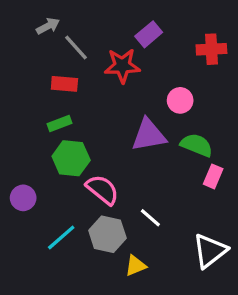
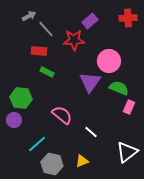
red cross: (211, 49) -> (128, 18), moved
pink circle: (180, 100) -> (109, 61), size x1.5
green rectangle: (59, 124) -> (47, 72), moved, turned 48
purple triangle: (149, 135) -> (90, 82), turned -45
green hexagon: (71, 158) -> (21, 98), moved
gray hexagon: (107, 234) -> (52, 164), moved

